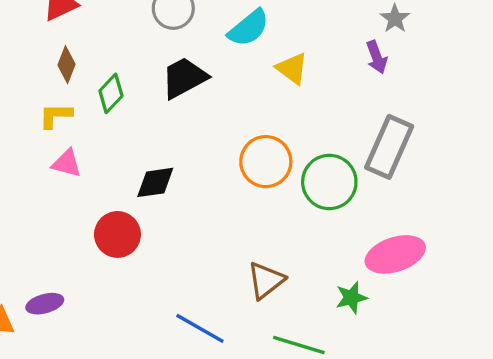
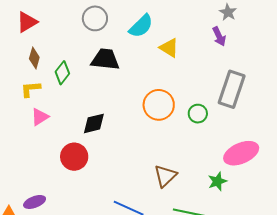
black trapezoid: (184, 78) -> (105, 59), turned 40
pink triangle: (67, 163) -> (40, 117), turned -42
green circle: (329, 182) -> (198, 114), size x0.6

